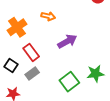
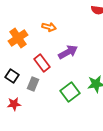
red rectangle: (31, 52) -> (42, 63), moved
gray rectangle: (32, 74) -> (33, 84), turned -32

